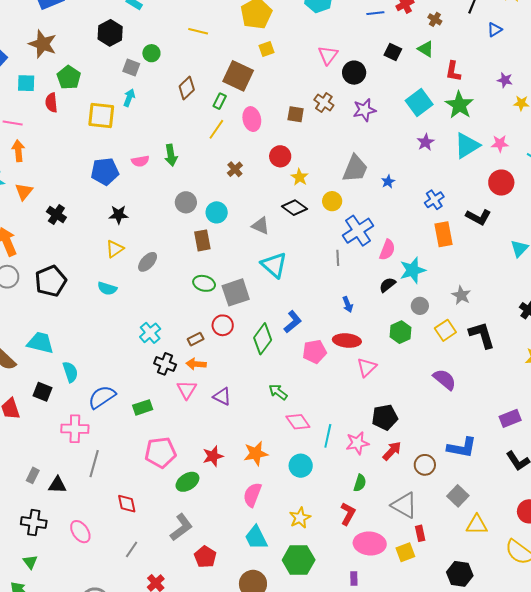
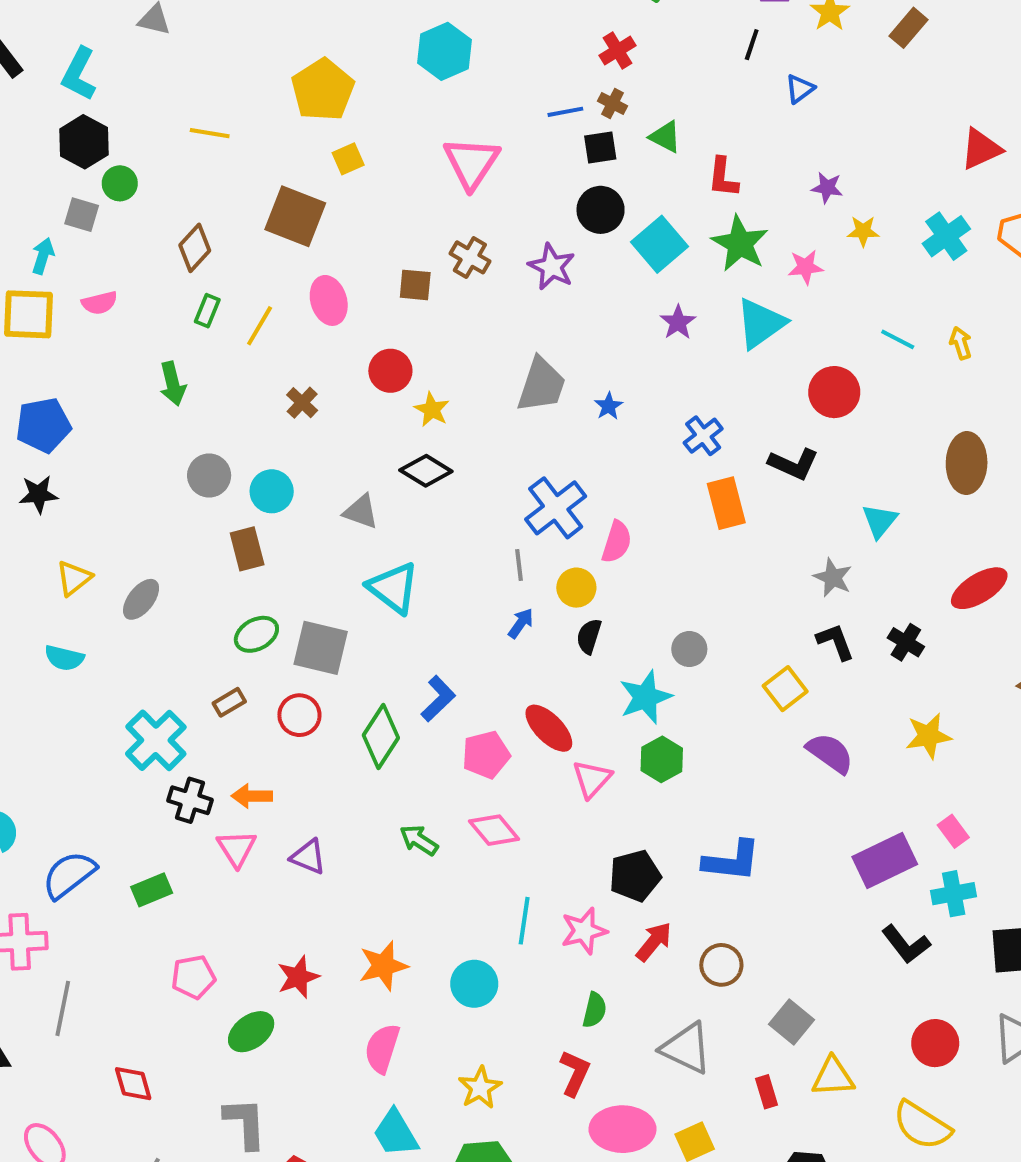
blue line: (375, 13) -> (565, 112), moved
brown cross: (435, 19) -> (613, 104), moved
black hexagon: (110, 33) -> (84, 142), moved
black square: (393, 52) -> (600, 147), turned -30
pink triangle: (328, 55) -> (471, 163), size x1.4
black circle: (354, 73) -> (601, 210), moved
cyan arrow: (129, 98) -> (43, 256), moved
green rectangle: (220, 101) -> (207, 311), moved
purple star: (364, 110) -> (552, 267), turned -30
pink star: (500, 144) -> (805, 267), moved
pink semicircle: (140, 161) -> (99, 303), moved
yellow circle: (332, 201) -> (576, 588), moved
black star: (119, 215) -> (38, 494), moved
cyan star: (413, 270) -> (645, 697), moved
green ellipse: (204, 283) -> (256, 634), turned -40
black semicircle: (387, 285) -> (589, 636), moved, turned -30
gray square: (236, 292) -> (321, 648), turned 36
gray star: (461, 295) -> (833, 578), moved
blue arrow: (348, 304) -> (521, 623), moved, turned -119
yellow square: (445, 330) -> (785, 689), moved
green hexagon: (400, 332) -> (662, 759), moved
cyan cross: (150, 333) -> (156, 740), size x1.4
black L-shape: (482, 335) -> (835, 642), moved, size x0.7
brown rectangle: (196, 339) -> (229, 702), moved
red ellipse: (347, 341) -> (549, 728), turned 44
purple semicircle: (445, 379) -> (830, 753), moved
purple rectangle: (510, 418) -> (885, 861), size x1.4
pink diamond: (298, 422) -> (494, 830), moved
blue L-shape: (462, 448) -> (732, 861), moved
pink pentagon: (161, 452) -> (193, 977), size x0.7
gray L-shape: (181, 527) -> (245, 1123), turned -52
red rectangle: (420, 533) -> (767, 1092), moved

